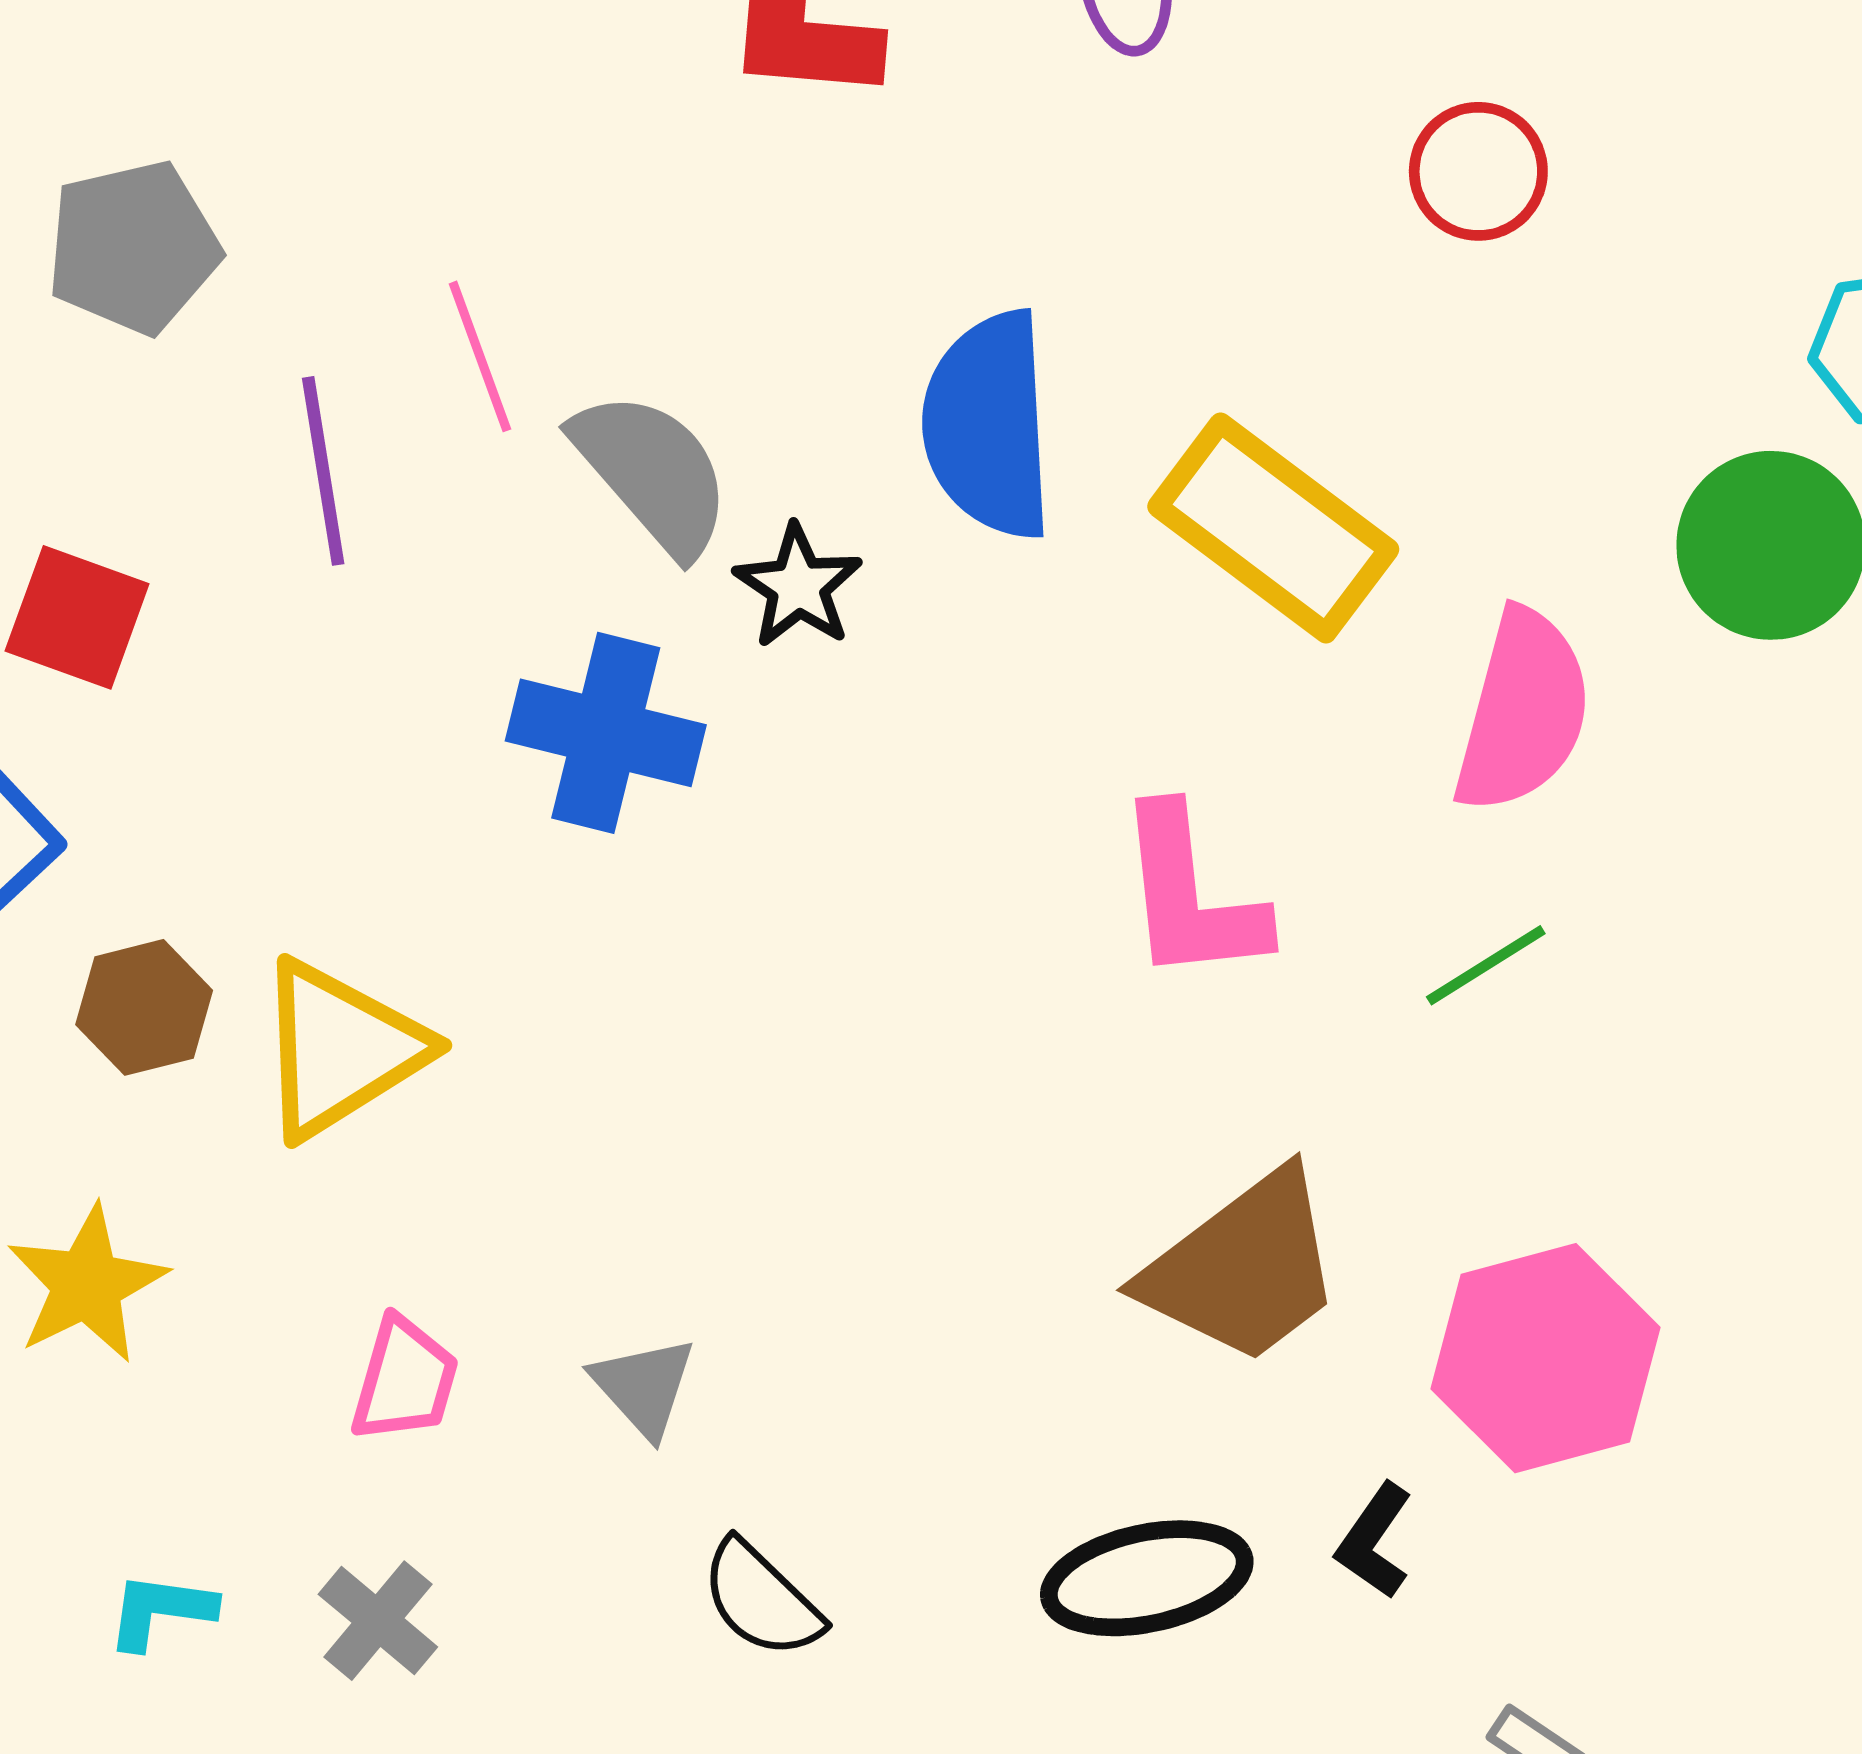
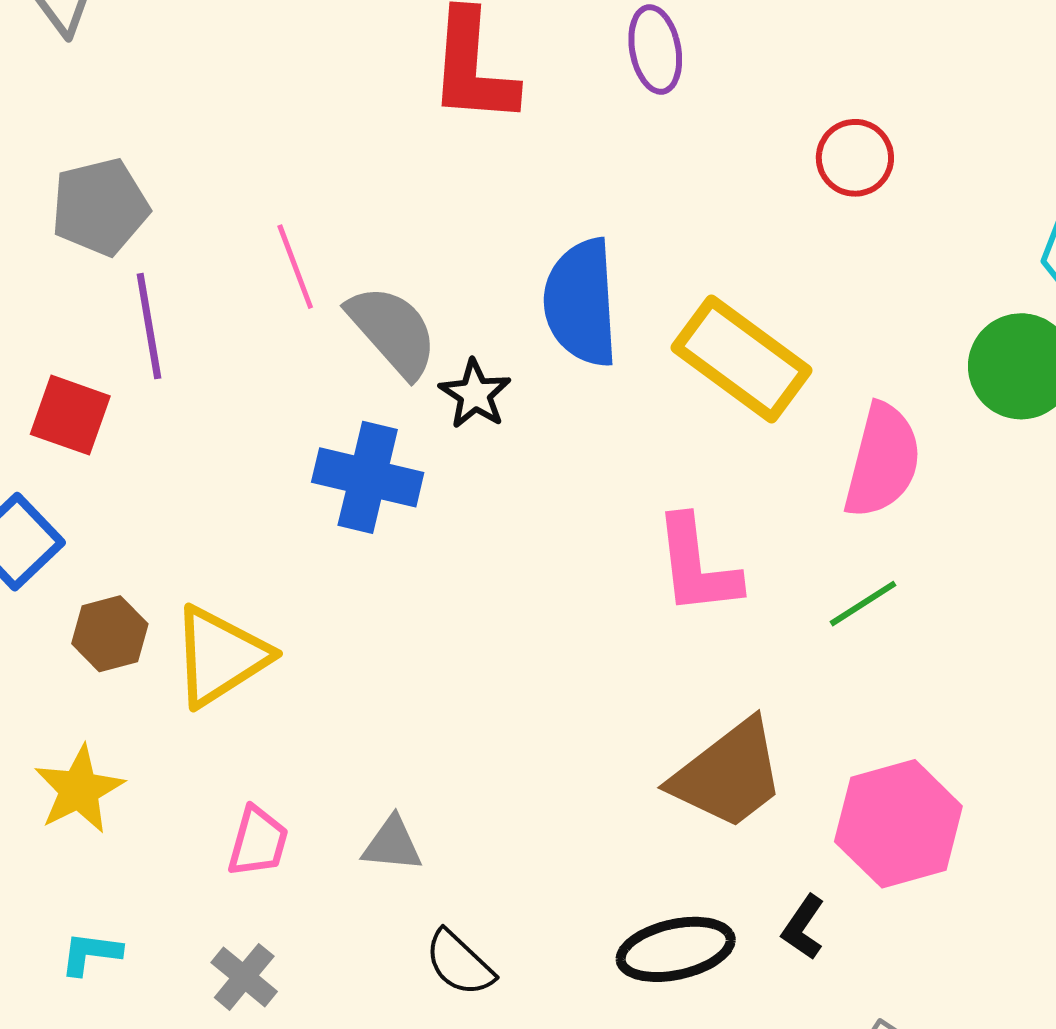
purple line: (323, 471) -> (149, 326), moved
gray triangle: (644, 1387) -> (392, 844), turned -42
cyan L-shape: (161, 1611) -> (91, 953), moved

